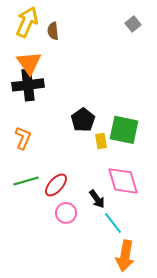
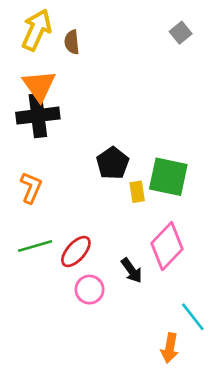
pink diamond: (123, 181) -> (167, 246), turned 60
cyan line: (113, 223) -> (193, 317), moved
orange arrow: (125, 256) -> (170, 348), size x0.7

